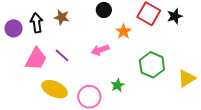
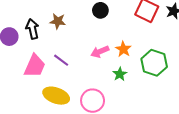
orange star: (123, 31) -> (123, 49), moved
green star: (118, 85) -> (120, 74), moved

